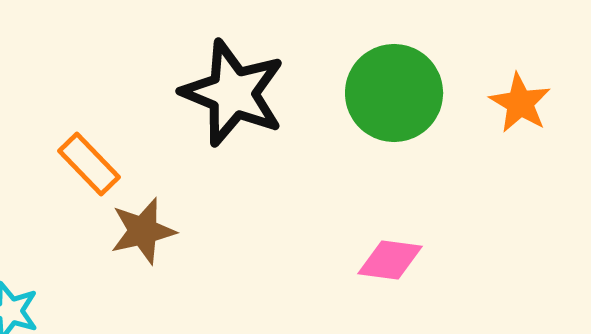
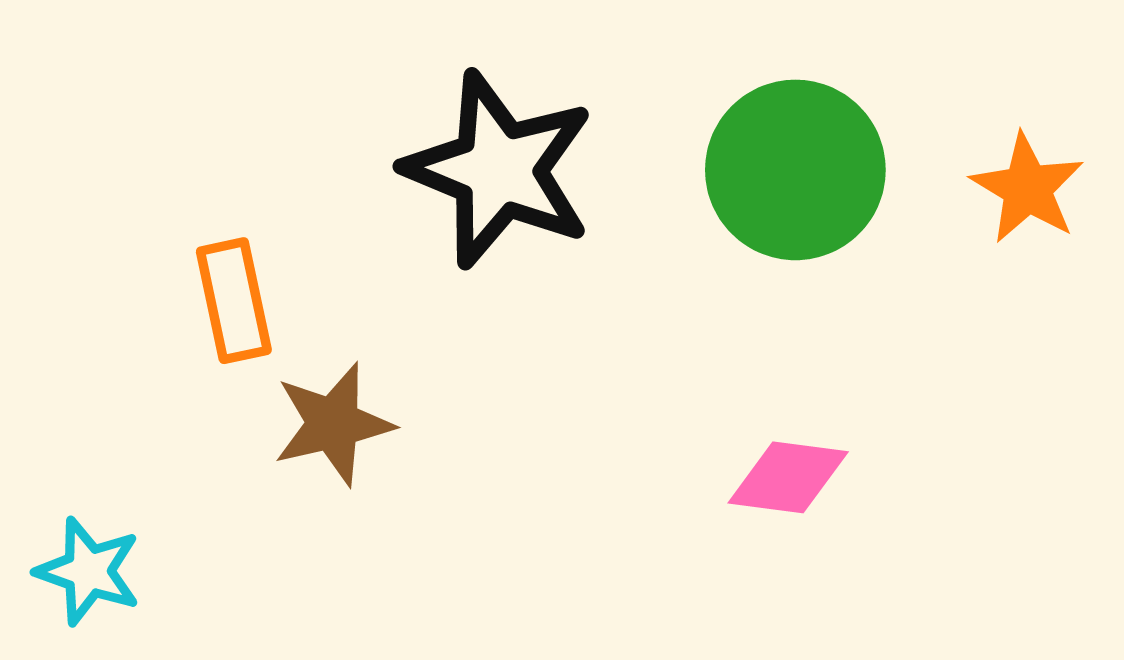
orange rectangle: (89, 164) -> (234, 301), turned 32

